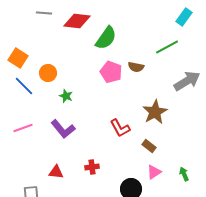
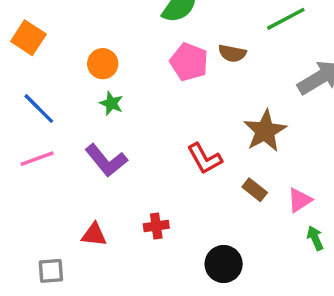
orange circle: (48, 73) -> (103, 64), moved
blue line: (24, 86) -> (39, 109), moved
pink triangle: (154, 172) -> (300, 200), moved

